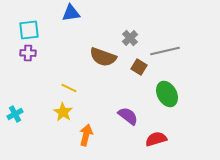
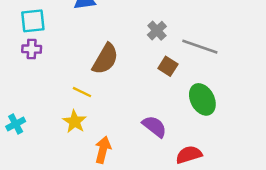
gray line: (165, 51) -> (200, 47), turned 32
brown semicircle: (103, 57) -> (105, 59), moved, turned -80

